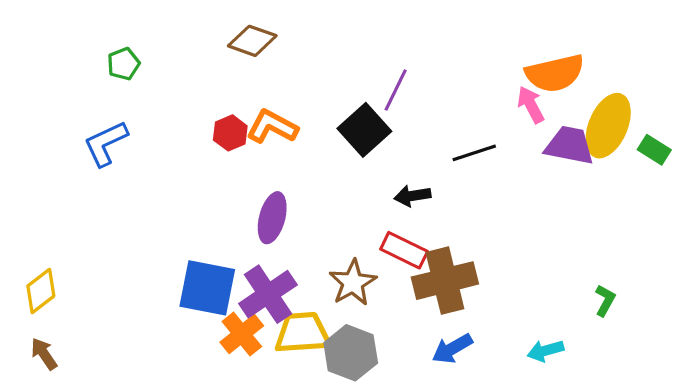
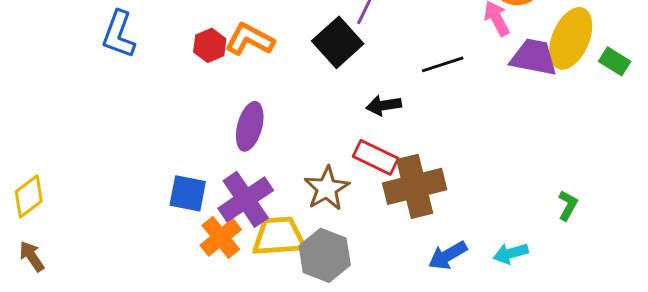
blue L-shape: (106, 143) -> (119, 34), moved, turned -45
blue square: (207, 288) -> (188, 193), size x0.7
blue arrow: (452, 349) -> (448, 255), moved

